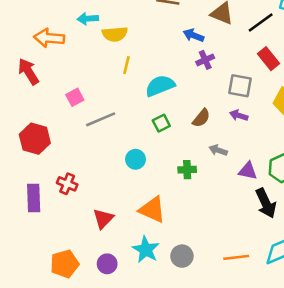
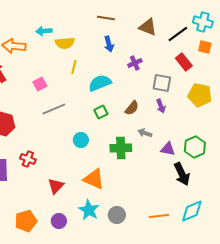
blue arrow: (194, 35) -> (109, 44), moved, turned -126
pink square: (75, 97) -> (40, 84), moved
purple arrow: (239, 115) -> (161, 106), turned -128
green cross: (187, 170) -> (121, 148), size x1.5

